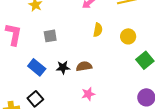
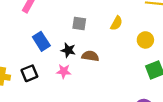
gray square: (50, 36) -> (79, 24), moved
pink star: (88, 94) -> (64, 71), moved

